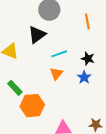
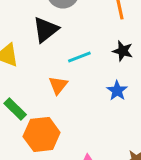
black star: (88, 59) -> (123, 51), moved
orange triangle: (56, 74) -> (58, 85), moved

